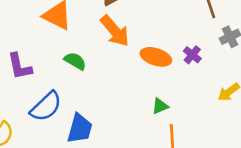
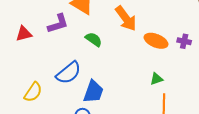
purple cross: (192, 55) -> (184, 41), turned -32
purple L-shape: (20, 66) -> (58, 24), moved, turned -100

